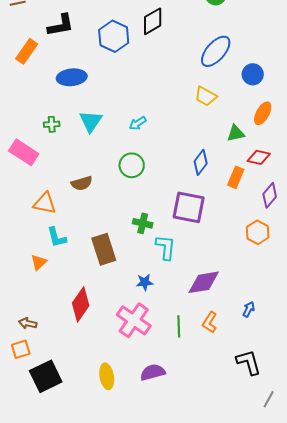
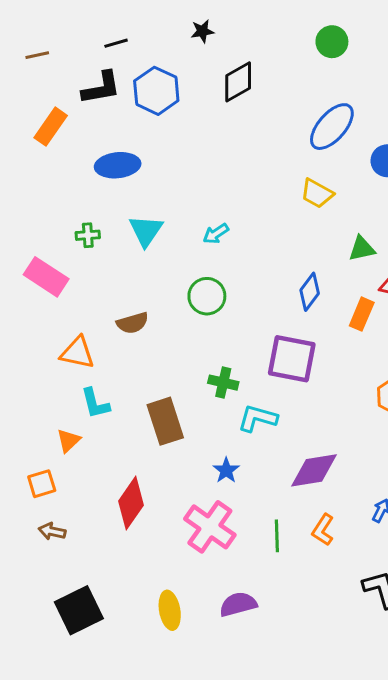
blue hexagon: (114, 36) -> (156, 91), moved
cyan L-shape: (166, 247) -> (257, 418), turned -80
blue star: (145, 282) -> (226, 470), turned -30
orange square: (21, 349) -> (42, 484), moved

